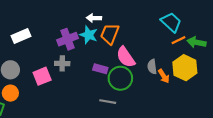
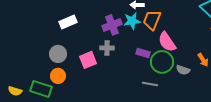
cyan star: (89, 35) -> (132, 21), turned -30
gray semicircle: (152, 67) -> (183, 70), moved, turned -64

